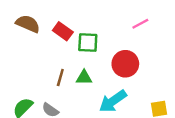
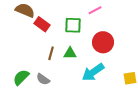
pink line: (140, 24) -> (95, 10), moved
red rectangle: (63, 31) -> (42, 24), moved

